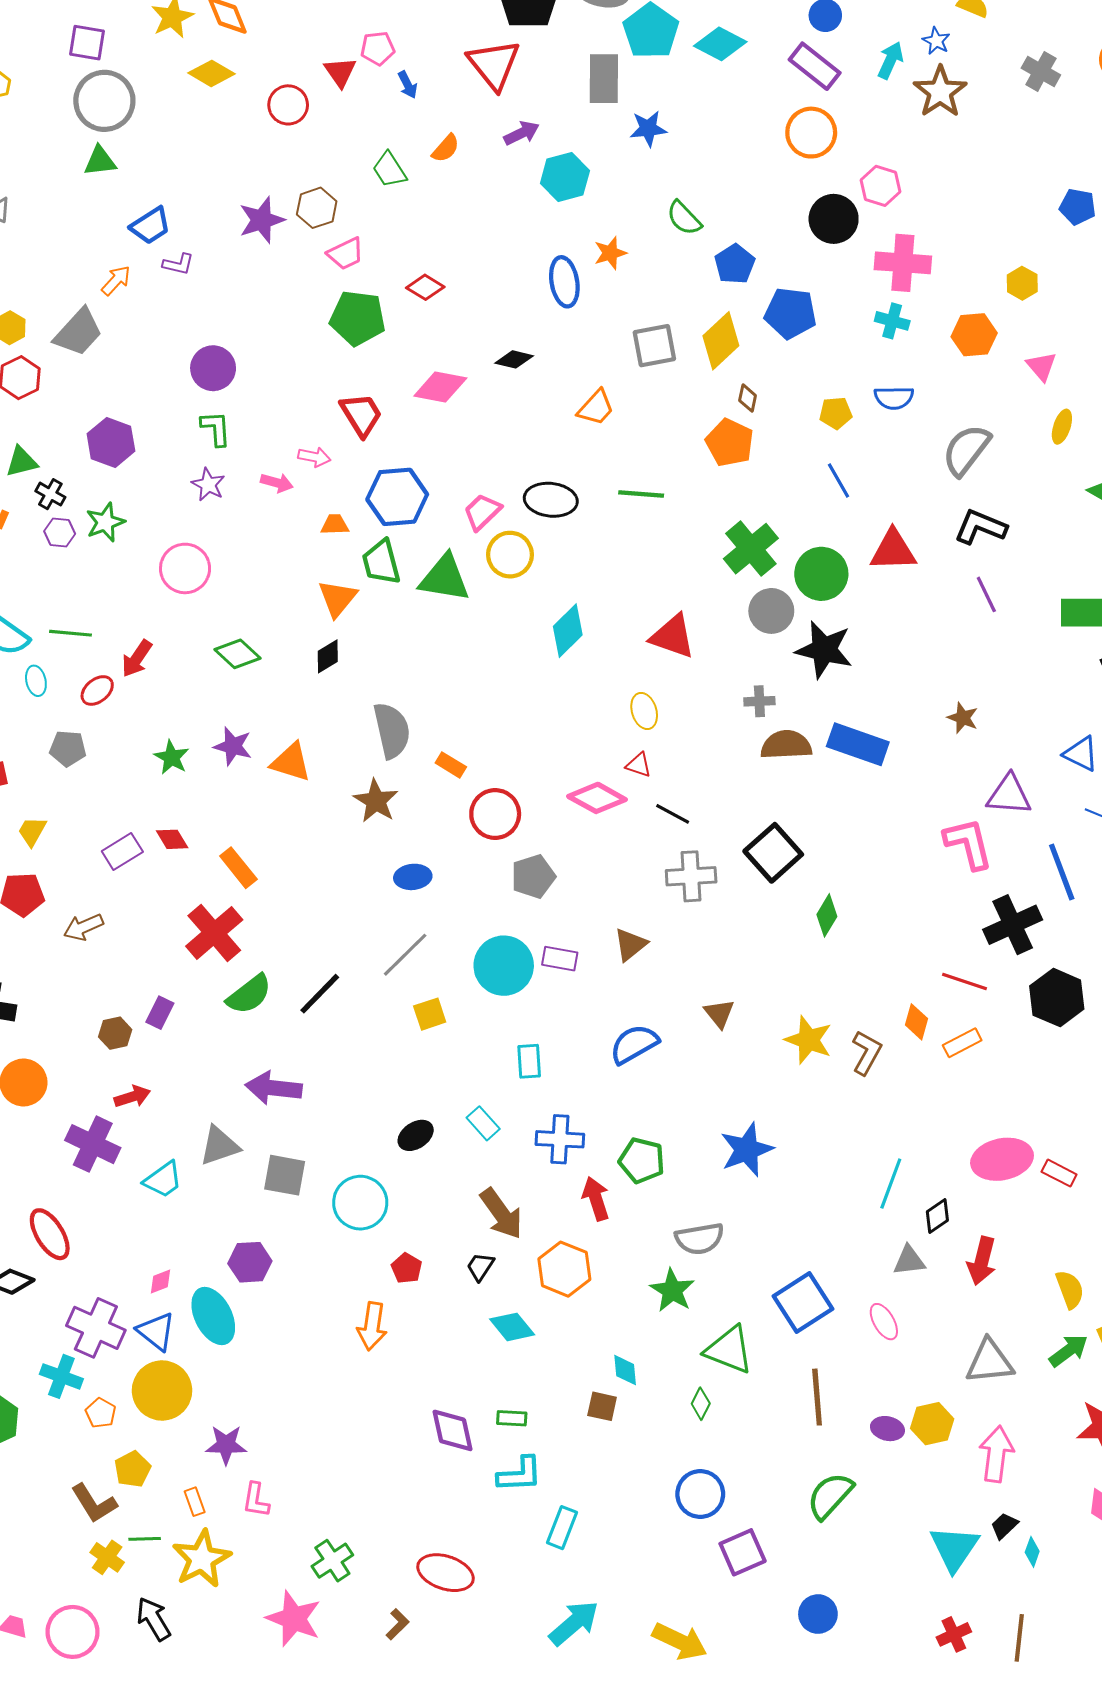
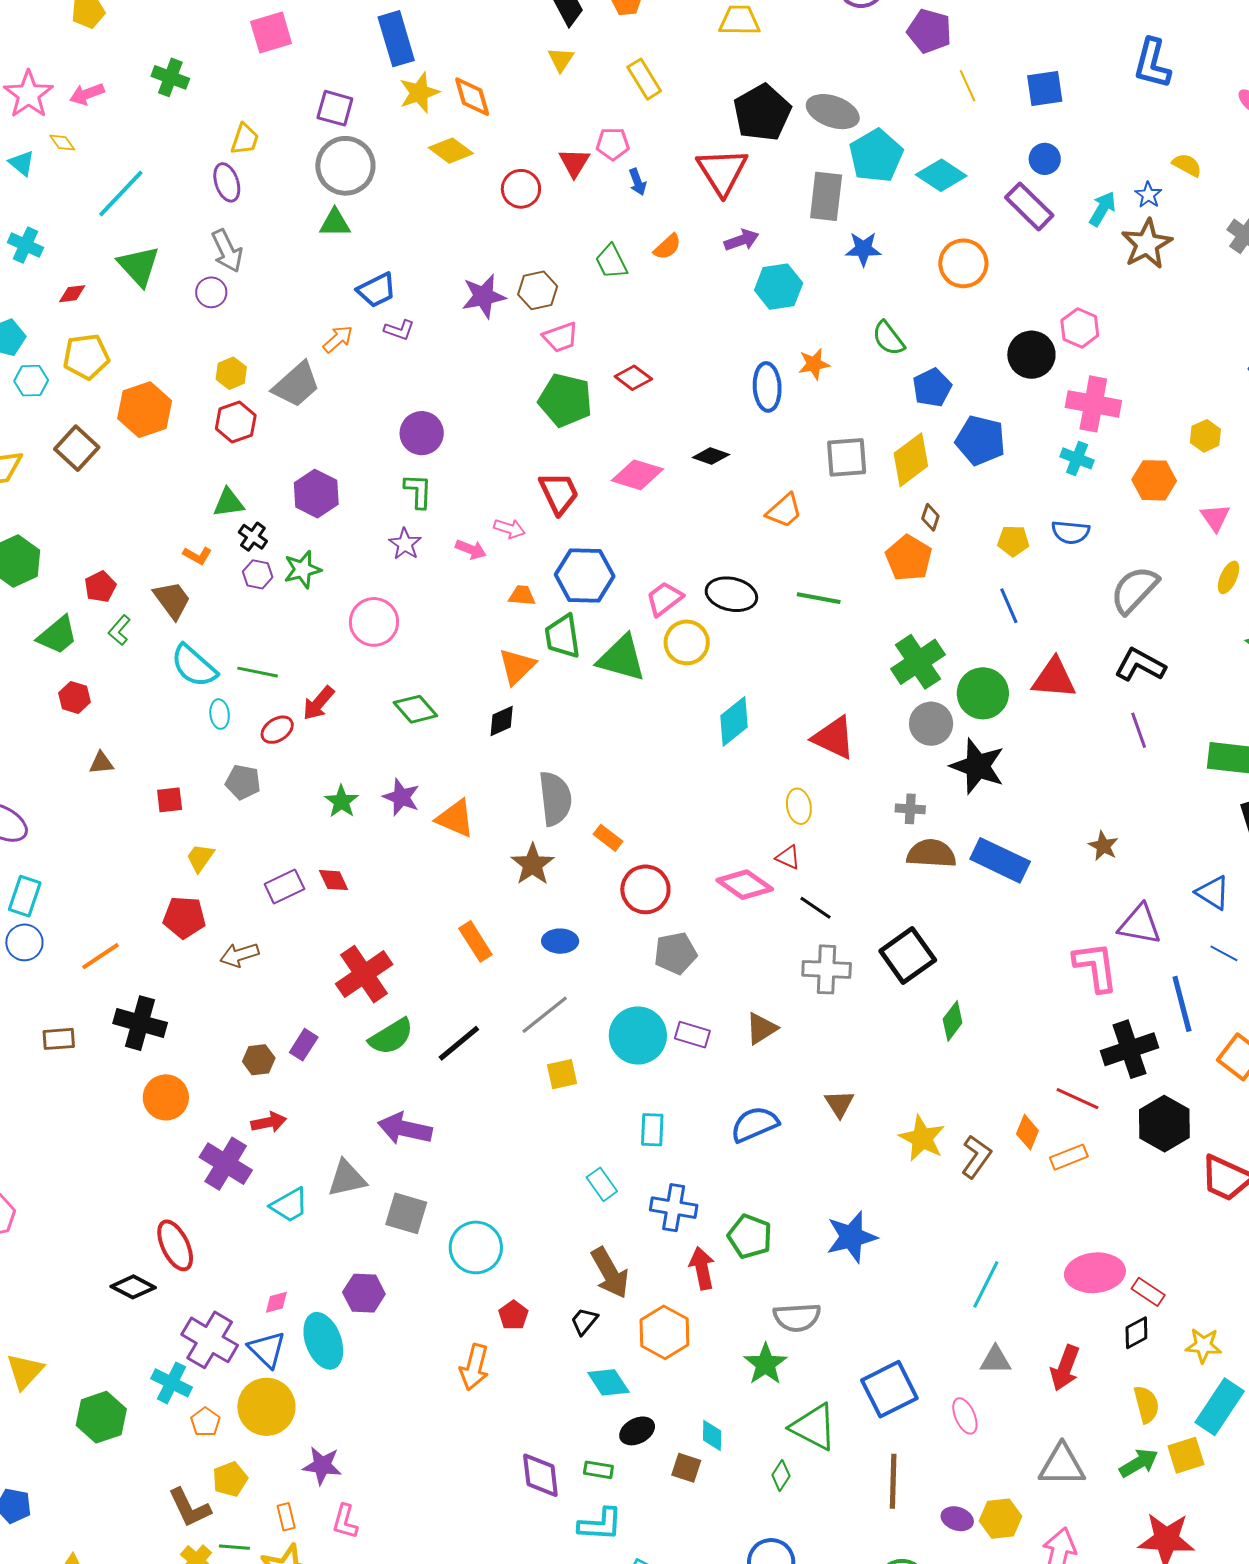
orange circle: (811, 133) -> (963, 263), moved
orange rectangle: (238, 868) -> (475, 941), moved
black ellipse: (416, 1135) -> (637, 1431), moved
black diamond: (937, 1216) -> (1136, 1333), moved

